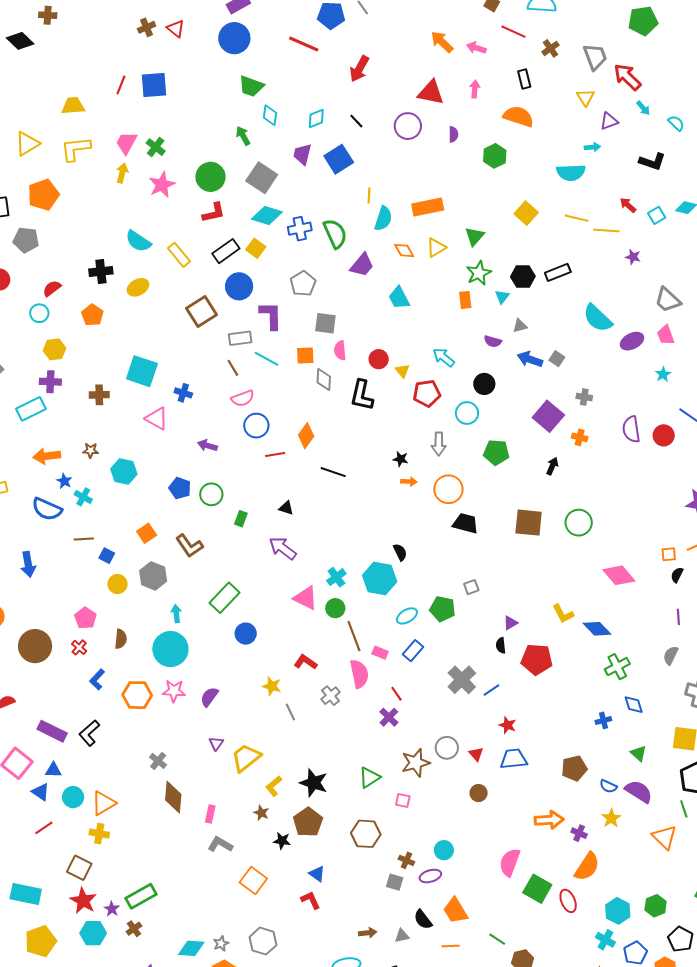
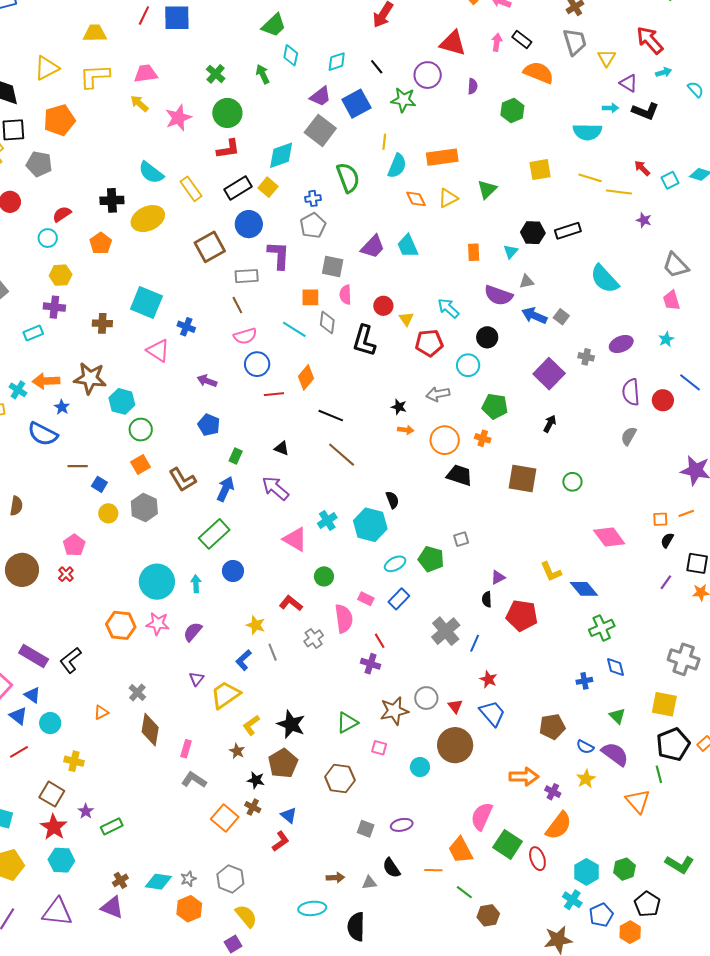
gray trapezoid: (595, 57) -> (575, 42), moved
black rectangle: (524, 79) -> (522, 40), moved, turned -42
green trapezoid: (251, 86) -> (274, 25), turned -68
cyan arrow: (643, 108) -> (664, 72), turned -70
purple triangle: (609, 121) -> (629, 83), turned 48
pink trapezoid: (126, 143) -> (146, 74), turned 50
green cross: (156, 147) -> (216, 74), moved
purple trapezoid: (302, 154) -> (320, 96), turned -145
black L-shape: (652, 162) -> (645, 111), moved
yellow arrow: (122, 173) -> (139, 104), turned -66
gray square: (262, 178) -> (320, 130), moved
yellow square: (526, 213) -> (540, 170), turned 35
cyan diamond: (267, 216) -> (281, 155), turned -40
blue cross: (300, 229) -> (313, 198), moved, size x0.7
purple trapezoid: (362, 265) -> (373, 247), moved
green star: (479, 273) -> (403, 100), moved, turned 30
yellow ellipse: (138, 287) -> (148, 219), size x1.5
purple semicircle: (493, 341) -> (498, 295), size x1.6
purple ellipse: (632, 341) -> (621, 344), moved
cyan line: (266, 359) -> (294, 329), moved
cyan rectangle: (31, 409) -> (33, 333), size x0.7
orange cross: (580, 437) -> (483, 438), moved
gray arrow: (439, 444) -> (438, 394), turned 75
brown star: (91, 450) -> (90, 378), size x2.0
blue pentagon: (180, 488) -> (209, 425), moved
green circle: (211, 494) -> (141, 430), moved
cyan cross: (83, 497) -> (18, 390), moved
green circle: (579, 523) -> (572, 482), size x0.7
blue arrow: (28, 564) -> (225, 489), moved, turned -150
green circle: (335, 608) -> (324, 576), moved
cyan arrow: (176, 614) -> (196, 584), moved
purple line: (678, 617) -> (666, 582), turned 35
brown line: (354, 636) -> (342, 455), moved, turned -32
brown semicircle: (121, 639) -> (16, 506), moved
gray semicircle: (671, 655) -> (629, 436), moved
blue L-shape: (97, 679) -> (244, 660), moved
blue line: (491, 690) -> (475, 643), turned -36
purple cross: (389, 717) -> (371, 664), turned -30
blue trapezoid: (514, 759) -> (492, 713), turned 52
blue triangle: (53, 770) -> (32, 695), turned 30
brown circle: (479, 793) -> (455, 745), size x2.0
orange triangle: (103, 803) -> (101, 712), moved, size x0.6
cyan circle: (444, 850) -> (420, 767), moved
brown cross: (406, 860) -> (253, 807), moved
green rectangle: (141, 896) -> (112, 826), size x0.7
red L-shape: (311, 900) -> (281, 841), turned 75
purple star: (112, 909) -> (86, 811), moved
orange trapezoid: (455, 911) -> (461, 850), moved
brown cross: (134, 929) -> (120, 880), moved
orange line: (451, 946) -> (433, 870), moved

